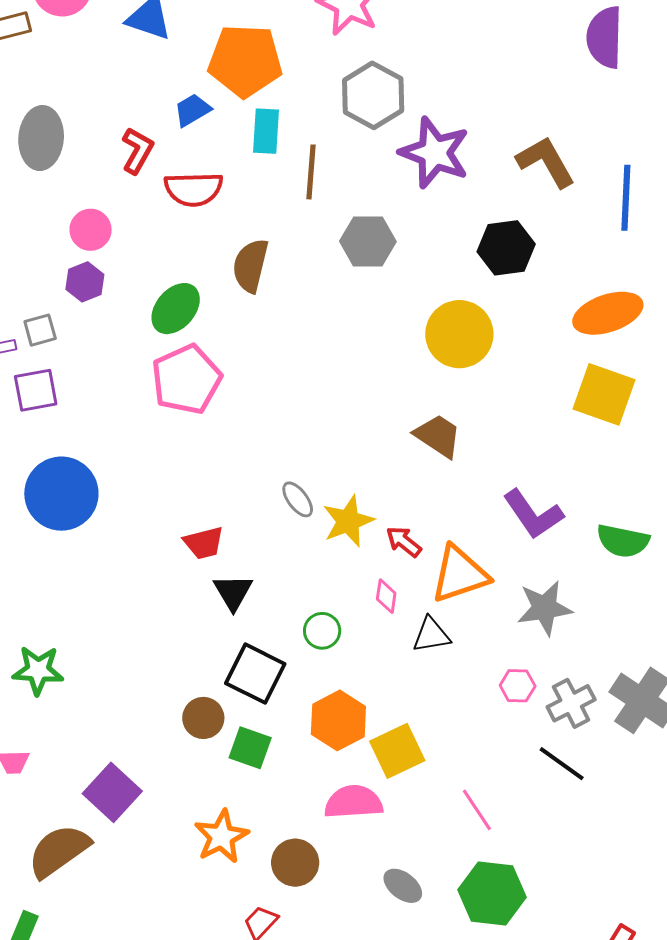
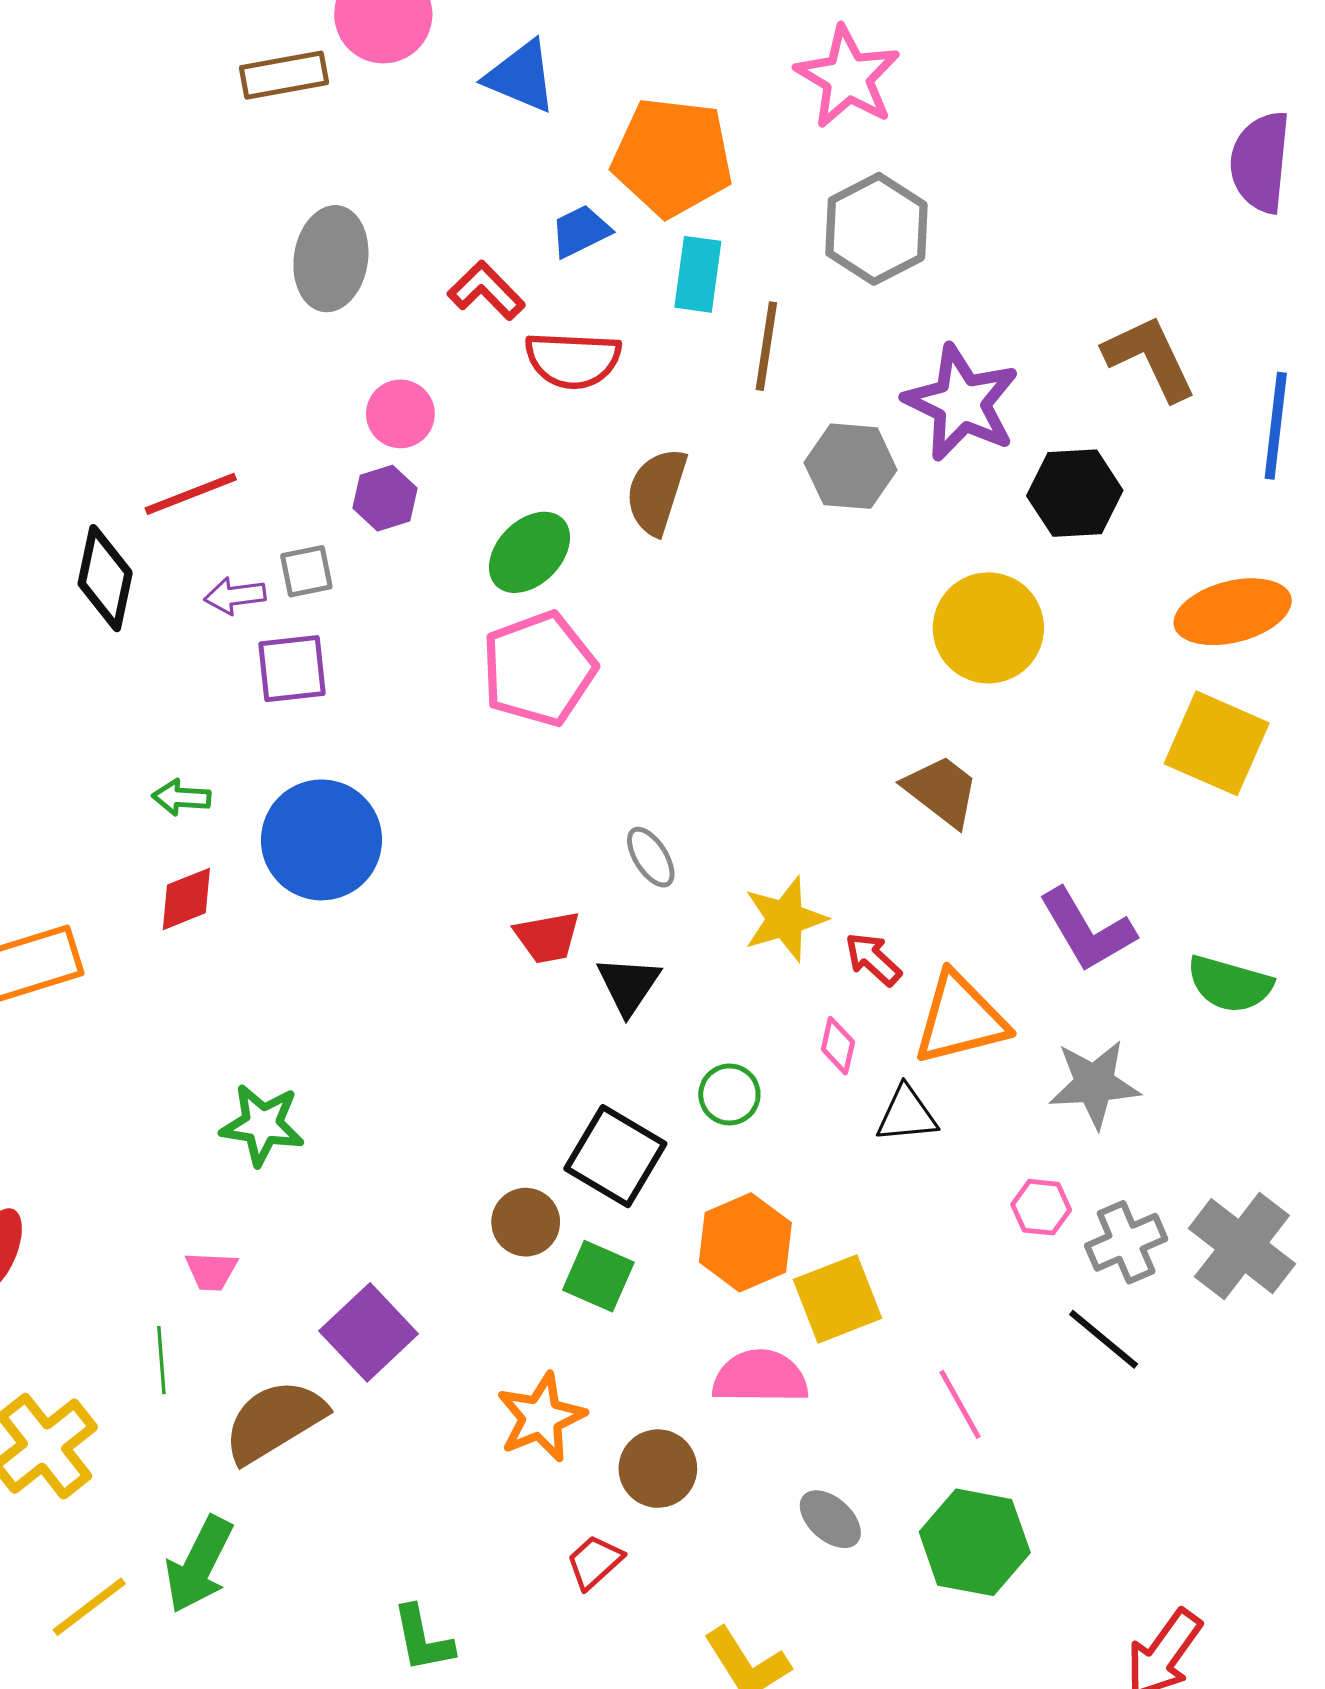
red L-shape: (137, 150) -> (486, 291), turned -78
purple star: (435, 153) -> (961, 403), moved
gray ellipse: (298, 499) -> (651, 857), moved
black triangle: (233, 592) -> (628, 985), moved

